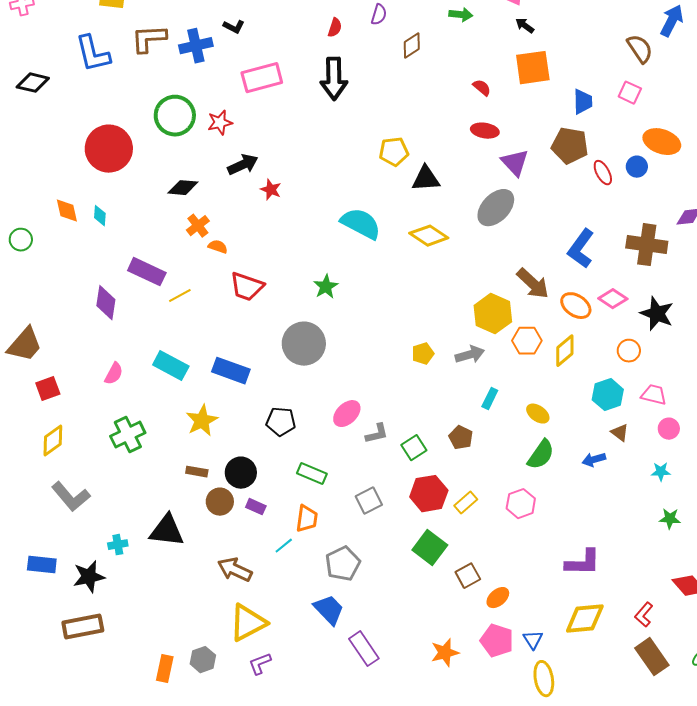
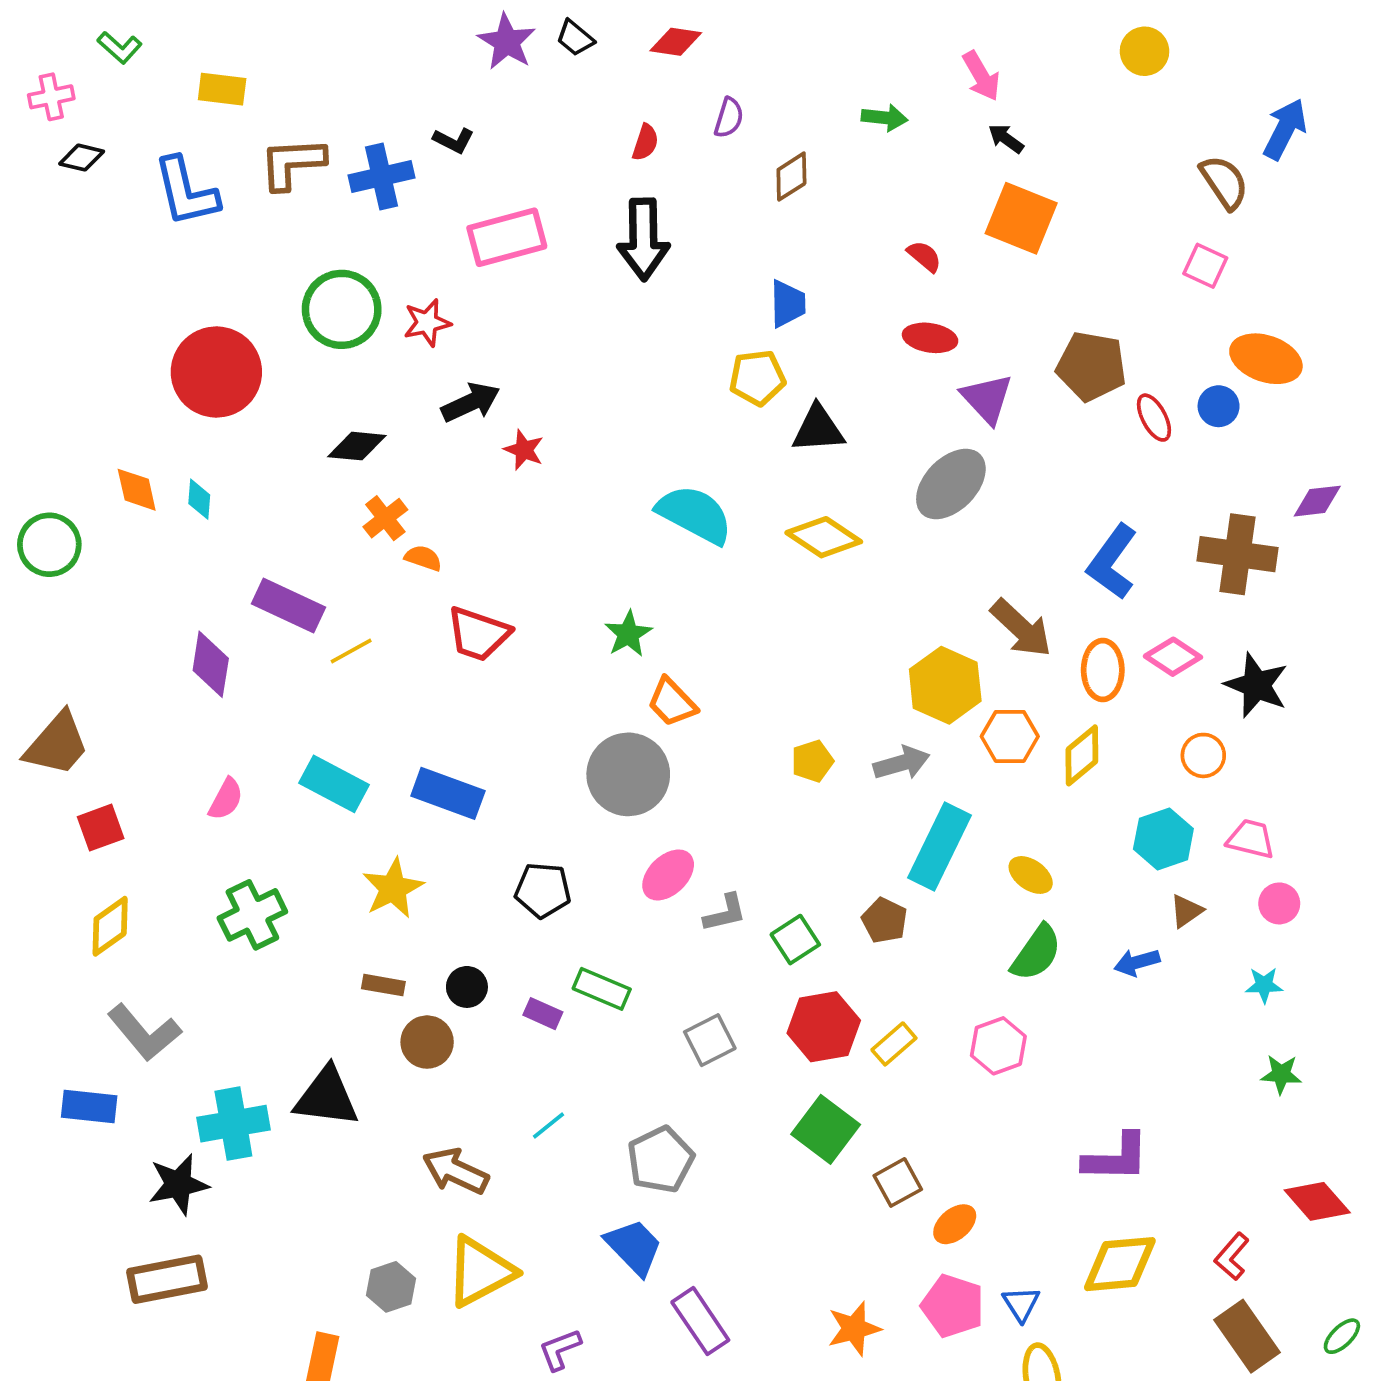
orange square: (533, 68) -> (1021, 218), turned 30
black diamond: (33, 83) -> (82, 158), moved, size x0.7
blue trapezoid: (583, 102) -> (788, 304), moved
green circle: (21, 240) -> (49, 545), size x1.4
orange ellipse: (576, 306) -> (1103, 670), turned 56
gray circle: (304, 344) -> (628, 774), moved
cyan rectangle: (490, 399) -> (940, 847), size x2.0
brown triangle: (620, 433) -> (1186, 911), turned 48
black circle: (241, 473) -> (467, 987), size x0.7
purple rectangle: (256, 507) -> (543, 1014), moved
orange trapezoid: (307, 519) -> (672, 702), moved, turned 128
cyan cross: (118, 545) -> (233, 1124), size x1.8
blue rectangle: (42, 565) -> (89, 1107), moved
gray hexagon: (203, 660) -> (391, 1287), moved
purple L-shape: (260, 664) -> (560, 1349), moved

